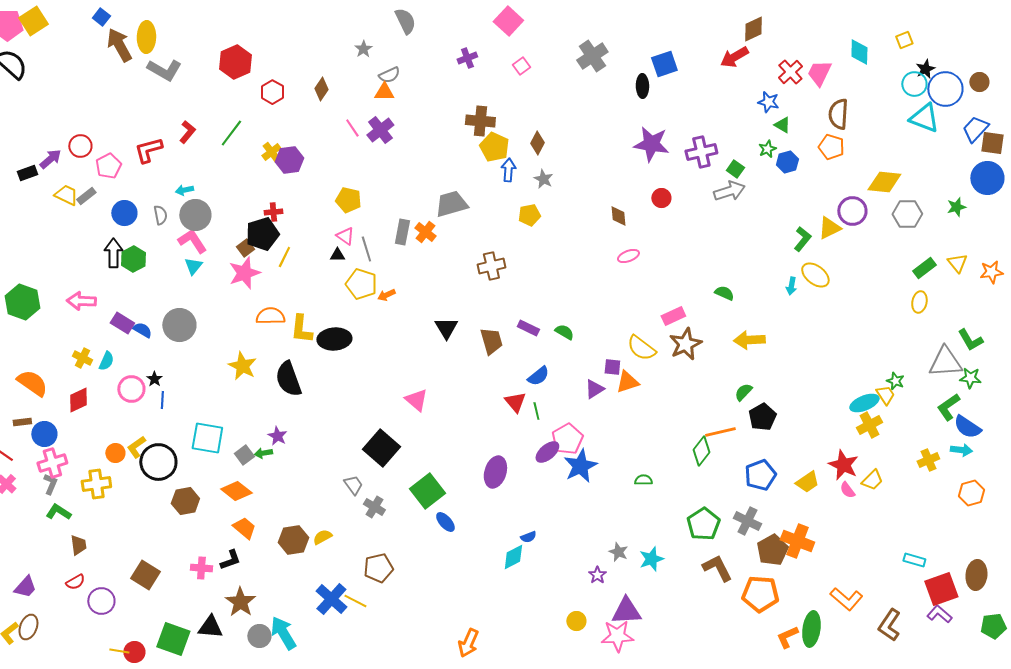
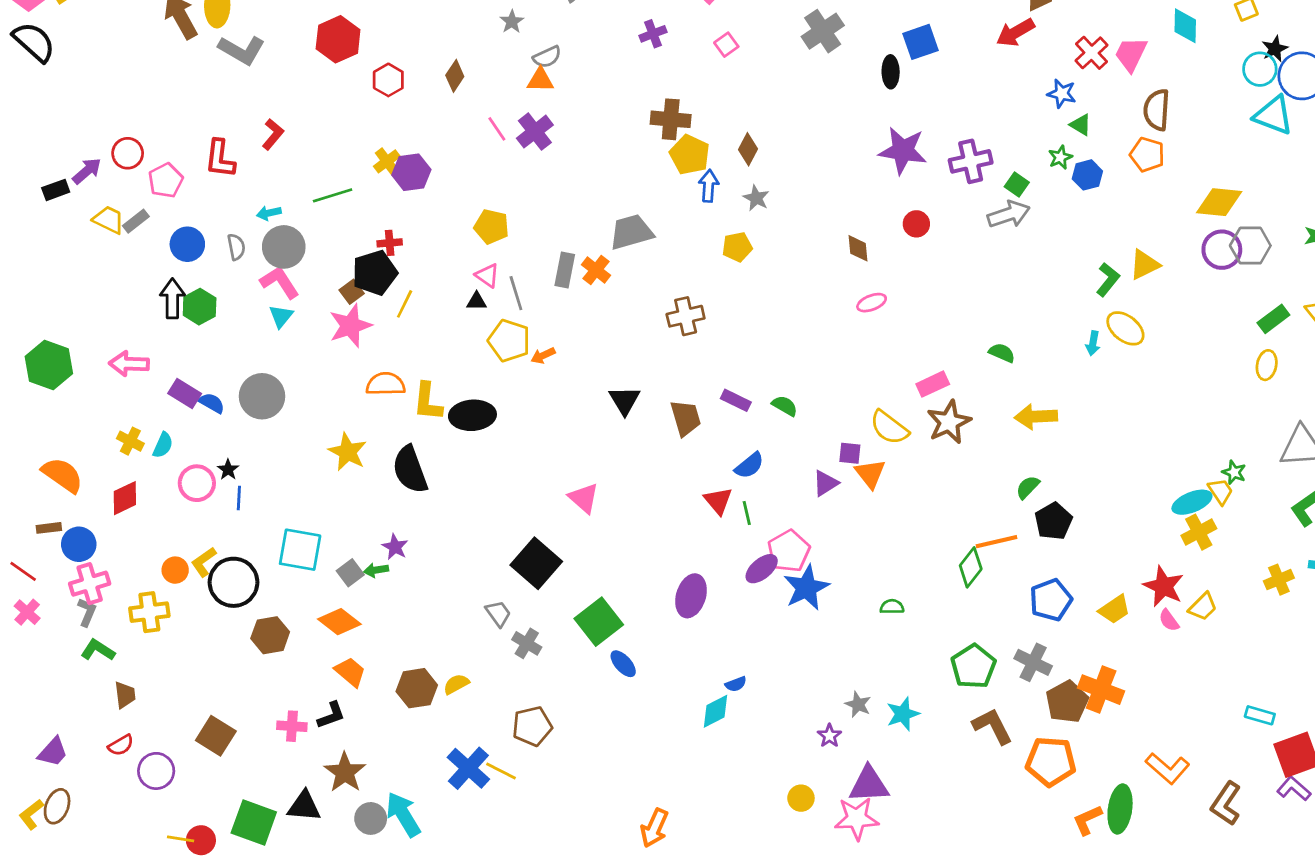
green line: (231, 133) -> (333, 195), moved, turned 36
red L-shape: (148, 150) -> (220, 159), turned -68
purple circle: (852, 211) -> (1222, 250), moved
orange triangle: (627, 382) -> (870, 474), turned -50

